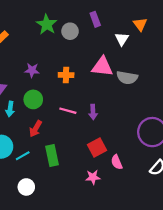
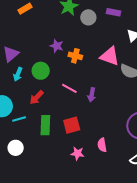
purple rectangle: (95, 19) -> (113, 12), turned -72
purple star: (32, 70) -> (57, 46), moved
red square: (97, 147) -> (72, 125), moved

